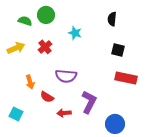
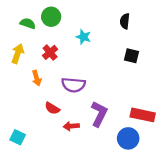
yellow arrow: (16, 48) -> (18, 54), turned -48
red rectangle: (126, 78) -> (143, 115), moved
orange arrow: (30, 82) -> (37, 78), moved
cyan square: (16, 114) -> (18, 137), moved

